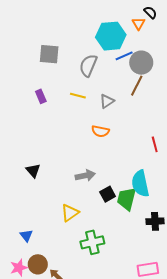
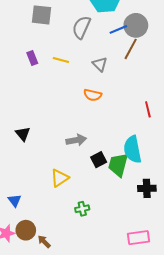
blue line: (124, 56) -> (118, 29), moved
yellow line: (78, 96) -> (61, 60), moved
gray triangle: (107, 101) -> (100, 64), turned -42
green cross: (92, 242) -> (82, 209), size x0.6

